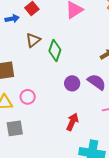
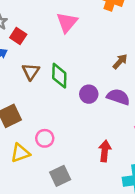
purple circle: (72, 83) -> (89, 94), moved
gray square: (15, 128) -> (60, 176), moved

